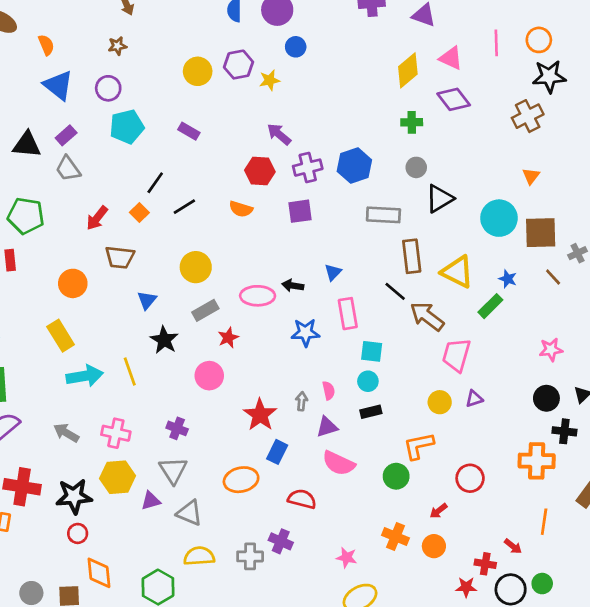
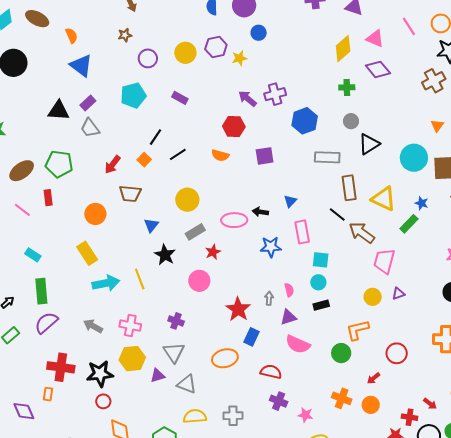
pink line: (496, 43) -> (409, 26), turned -30
purple circle: (108, 88) -> (148, 58), moved
purple cross: (308, 168) -> (275, 94), moved
purple cross: (281, 541) -> (279, 401), moved

